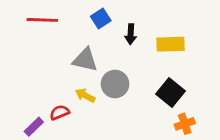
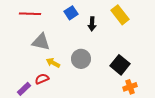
yellow rectangle: (170, 44) -> (120, 15), moved, turned 54
gray triangle: (85, 60) -> (41, 42), moved
yellow arrow: (85, 95) -> (53, 63), moved

